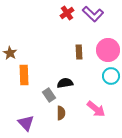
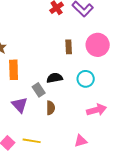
cyan circle: (111, 76) -> (86, 79), moved
pink arrow: (96, 109) -> (97, 110), moved, turned -54
purple triangle: (26, 123) -> (20, 105), moved

